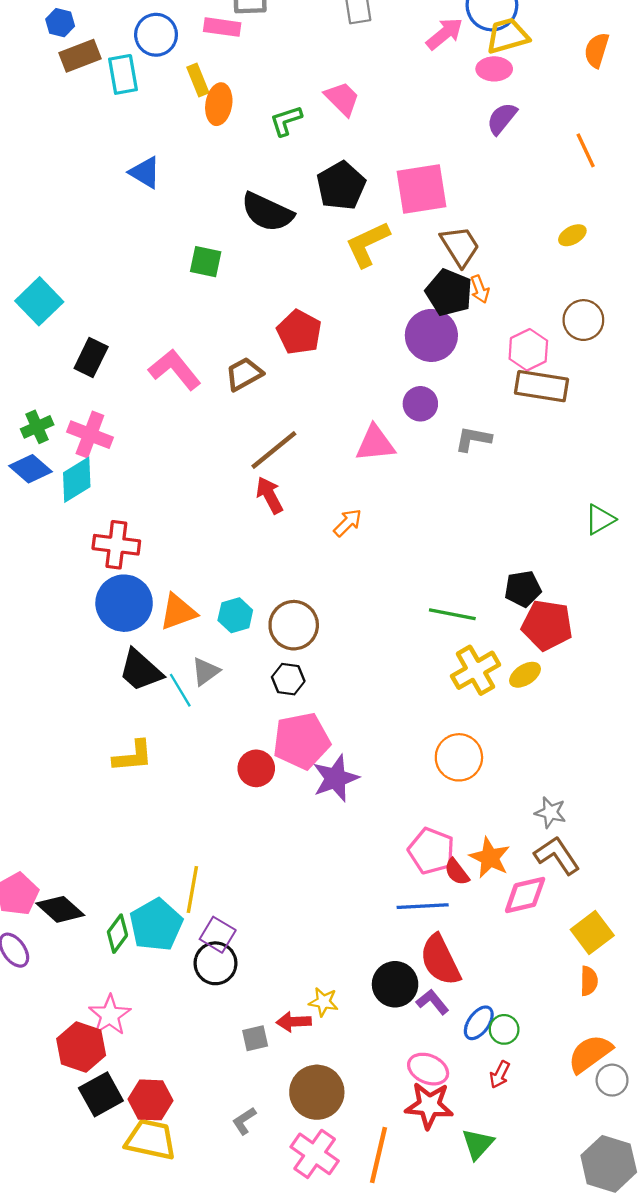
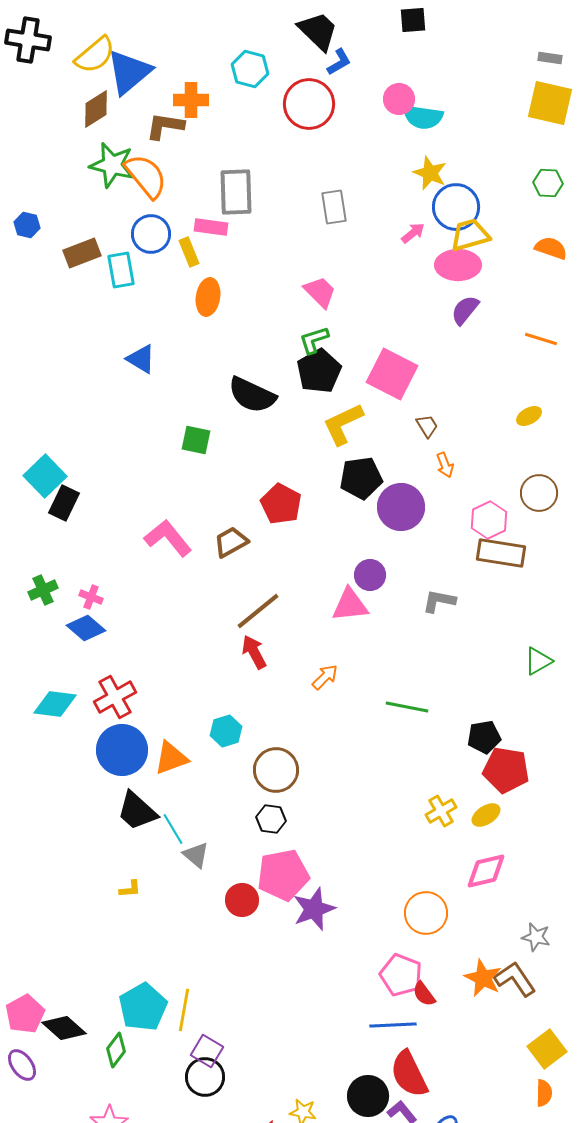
blue hexagon: (60, 23) -> (27, 225), moved
pink arrow: (445, 34) -> (413, 233), size x0.7
orange semicircle: (597, 50) -> (551, 248), turned 92
pink ellipse: (494, 69) -> (458, 265), size x1.4
yellow rectangle: (198, 80) -> (189, 252), moved
green L-shape: (286, 121) -> (314, 340), moved
orange line: (586, 150) -> (541, 339), turned -48
pink square: (421, 189) -> (392, 374), turned 36
brown trapezoid: (460, 246) -> (427, 426), size x0.6
black pentagon: (449, 293) -> (361, 478), moved, turned -30
black rectangle: (91, 358) -> (64, 503), moved
purple circle: (420, 404) -> (370, 575), moved
pink cross: (90, 435) -> (91, 597), size x0.6
blue diamond: (30, 469) -> (86, 628), moved
cyan diamond: (77, 480) -> (55, 704), moved, turned 39
green triangle: (600, 519) -> (538, 661), moved
red cross: (116, 545) -> (115, 697), turned -36
green line: (452, 614) -> (407, 707), moved
cyan hexagon: (235, 615) -> (226, 731), moved
yellow cross: (475, 670) -> (441, 811), size x0.7
gray triangle: (206, 671) -> (196, 855), moved, turned -44
yellow L-shape: (133, 756) -> (130, 889), size x0.6
orange circle: (459, 757) -> (426, 913), moved
gray star: (550, 812) -> (536, 937), moved
orange star: (490, 858) -> (483, 978), moved
pink diamond: (525, 895) -> (486, 871), moved
cyan pentagon: (156, 925) -> (143, 1007), moved

